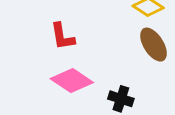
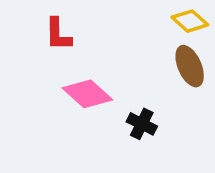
red L-shape: (62, 36) -> (58, 34), moved

